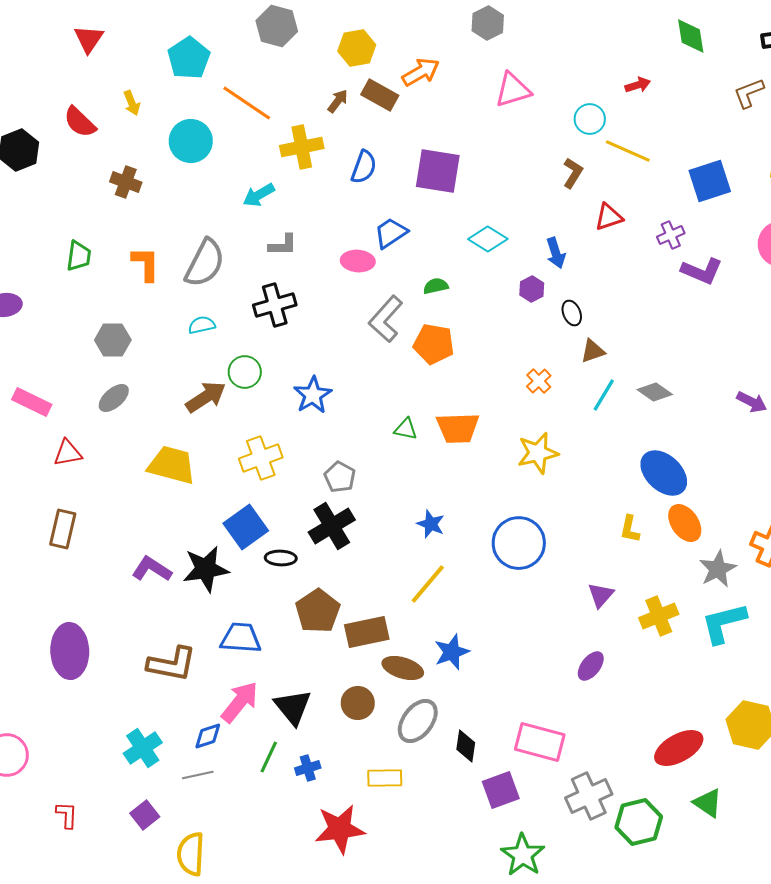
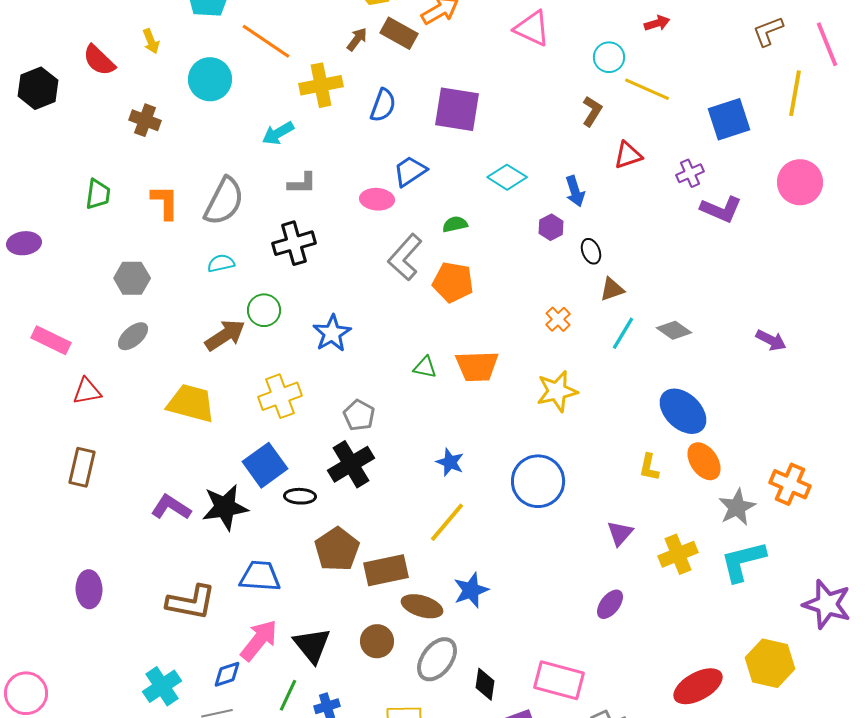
pink triangle: (513, 90) -> (532, 28), turned 42
purple ellipse: (70, 651) -> (89, 589), size x0.7

